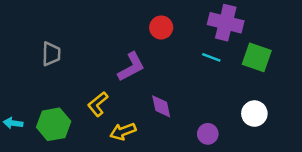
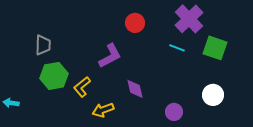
purple cross: (226, 23) -> (189, 19), turned 32
green hexagon: (54, 124) -> (54, 76), moved

